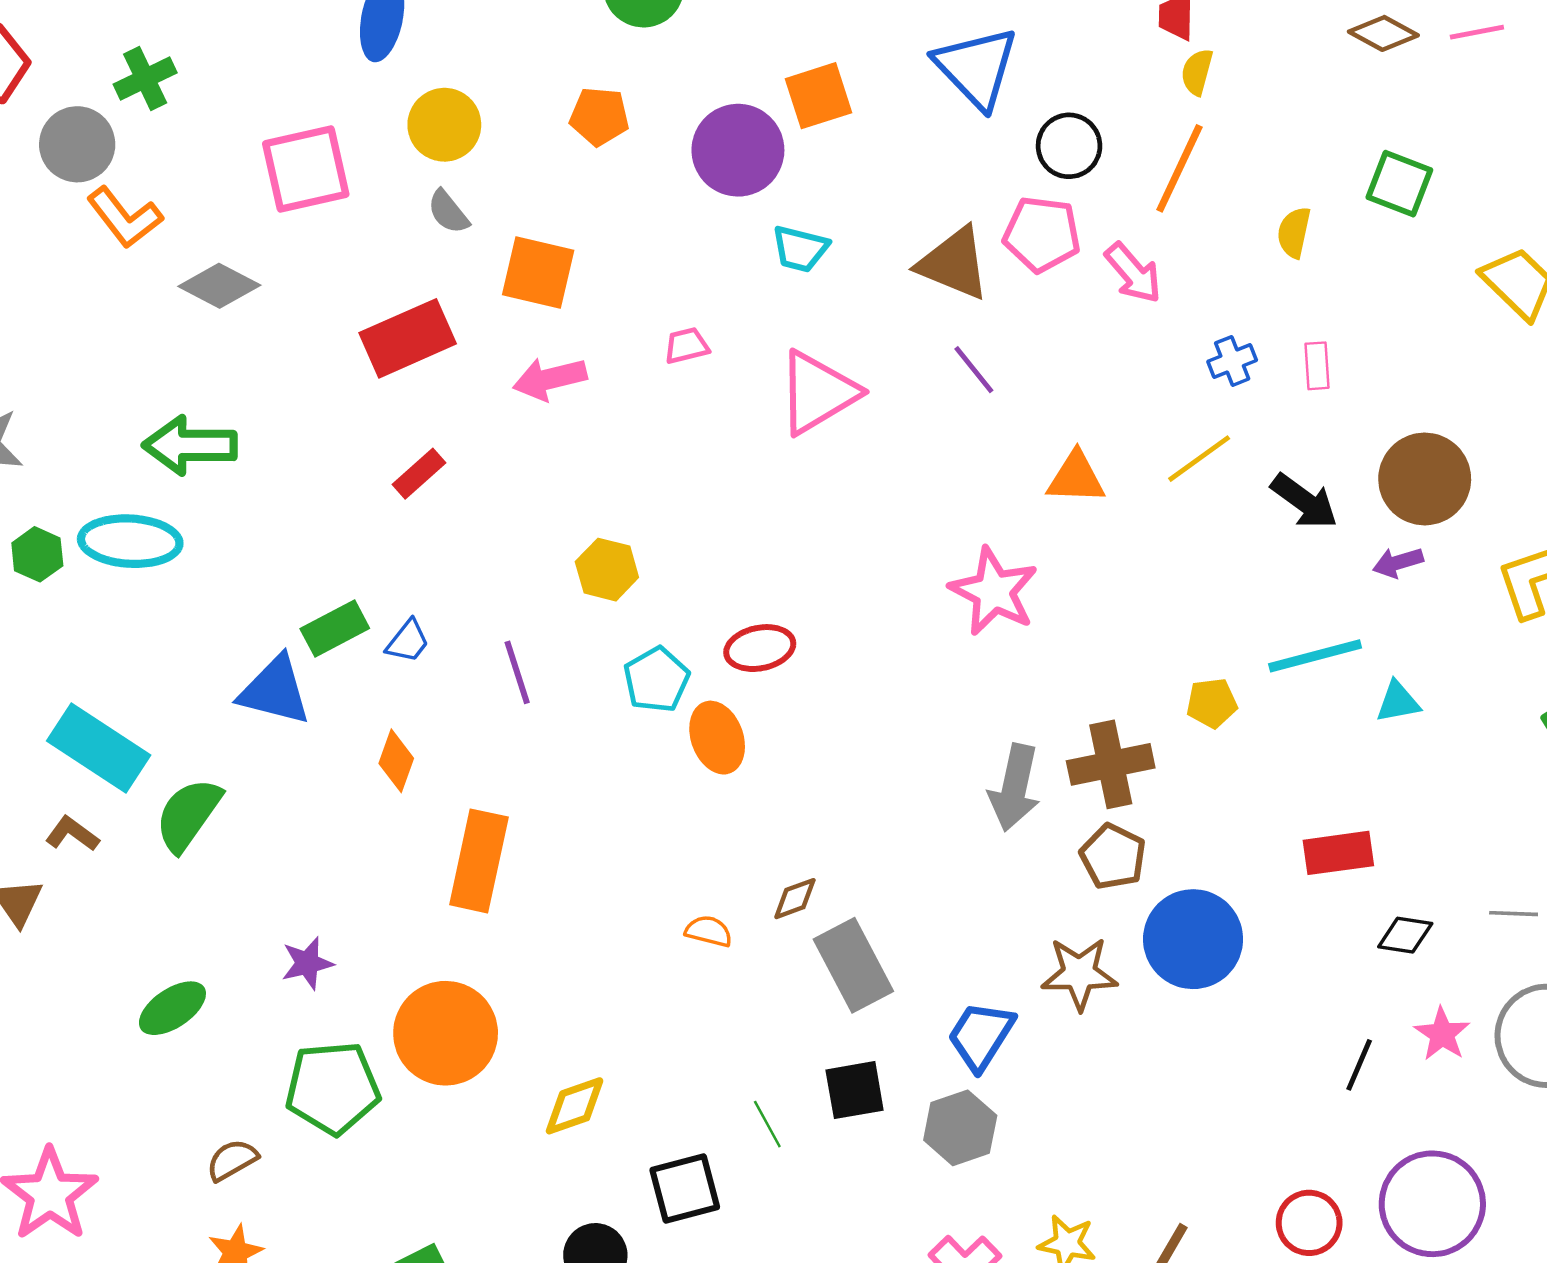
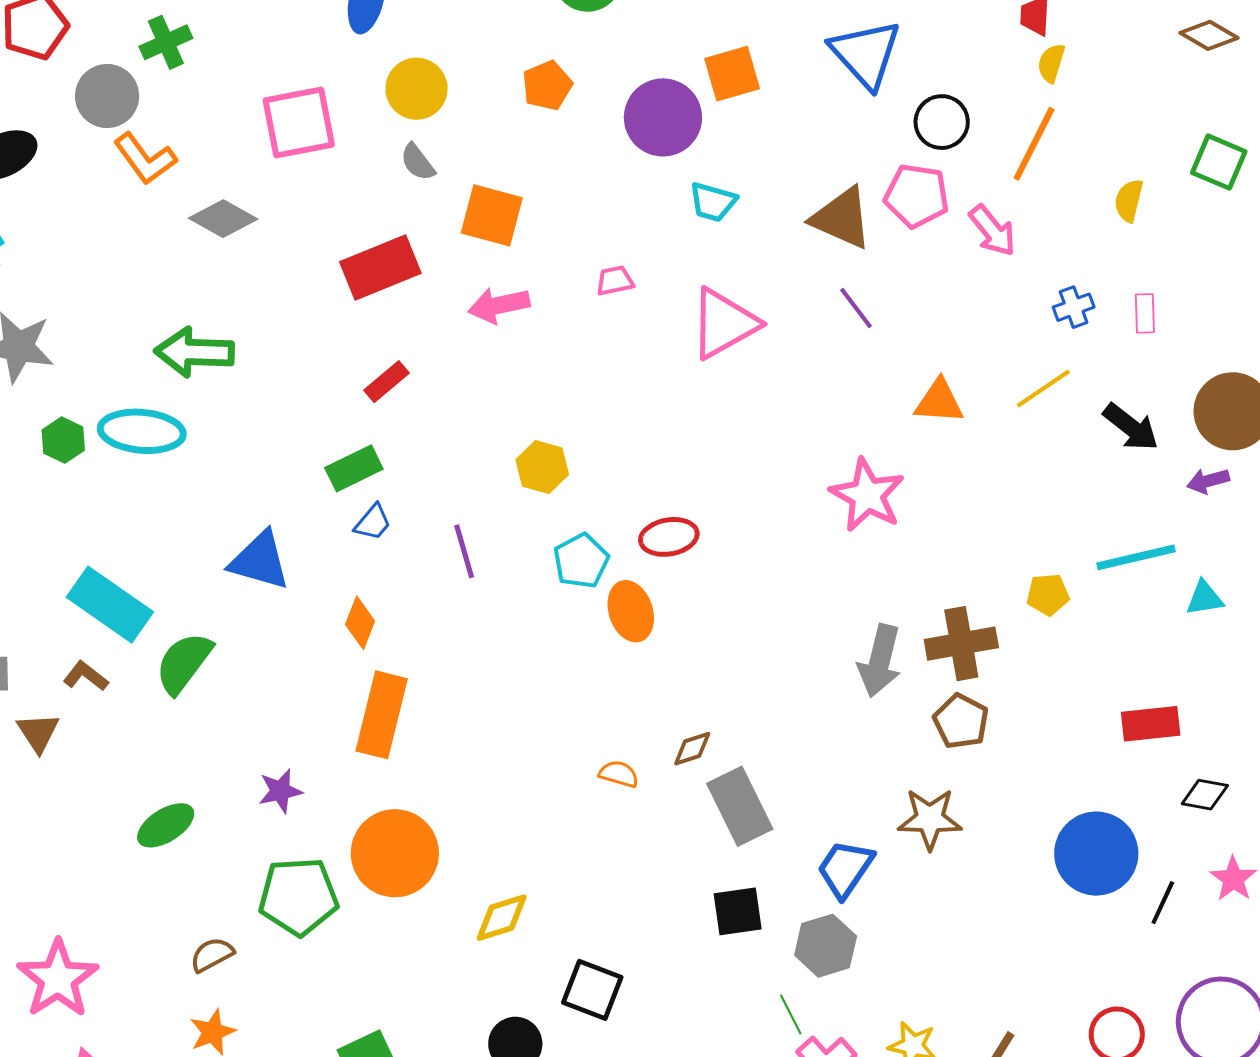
orange pentagon: (599, 116) -> (547, 86), turned -30
green rectangle: (335, 628) -> (354, 468), moved
orange rectangle: (479, 861) -> (382, 715), moved
blue circle: (1193, 939) -> (1096, 854), moved
green line: (767, 1124) -> (791, 1015), moved
black square: (685, 1188) -> (592, 990), turned 34

